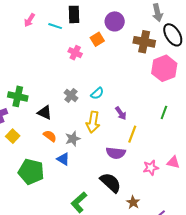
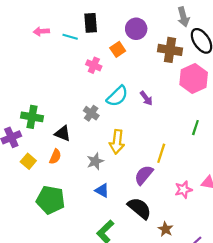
pink arrow: (29, 20) -> (41, 31), turned 56
cyan semicircle: (97, 93) -> (117, 96), moved, size x1.5
purple arrow: (121, 113) -> (146, 98), moved
orange semicircle: (50, 136) -> (55, 157), moved, turned 80
purple semicircle: (116, 153) -> (144, 175), turned 126
blue triangle: (63, 159) -> (102, 190), moved

